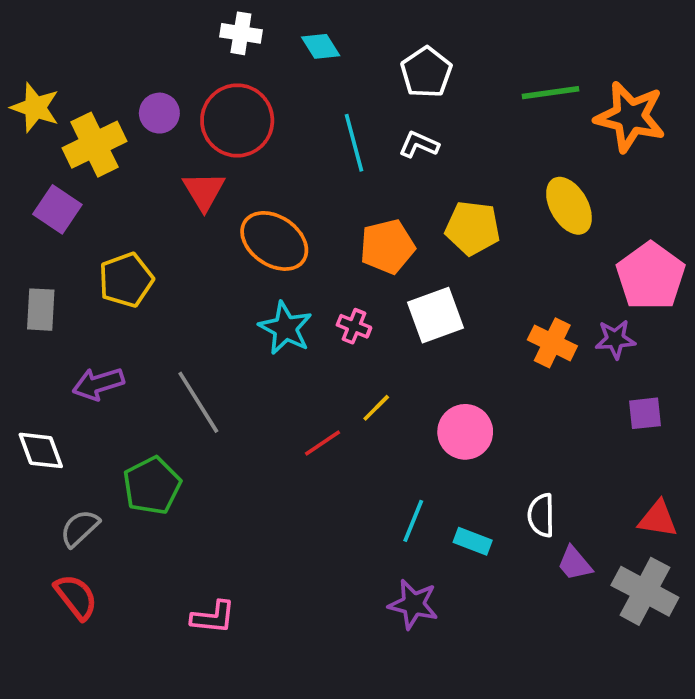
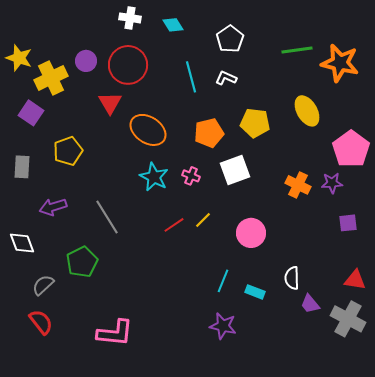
red line: (322, 443) -> (174, 225), moved
pink L-shape: (213, 617) -> (115, 333), size x1.5

